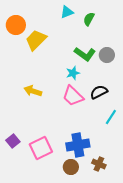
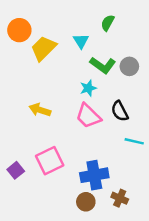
cyan triangle: (67, 12) -> (81, 41), moved, turned -40
black semicircle: (99, 92) -> (120, 111), turned -90
cyan line: (111, 117) -> (134, 141), turned 70
pink square: (41, 148) -> (50, 161), moved

